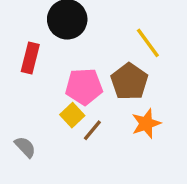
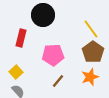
brown pentagon: (129, 82) -> (93, 52), moved
yellow square: (72, 115) -> (16, 72), moved

